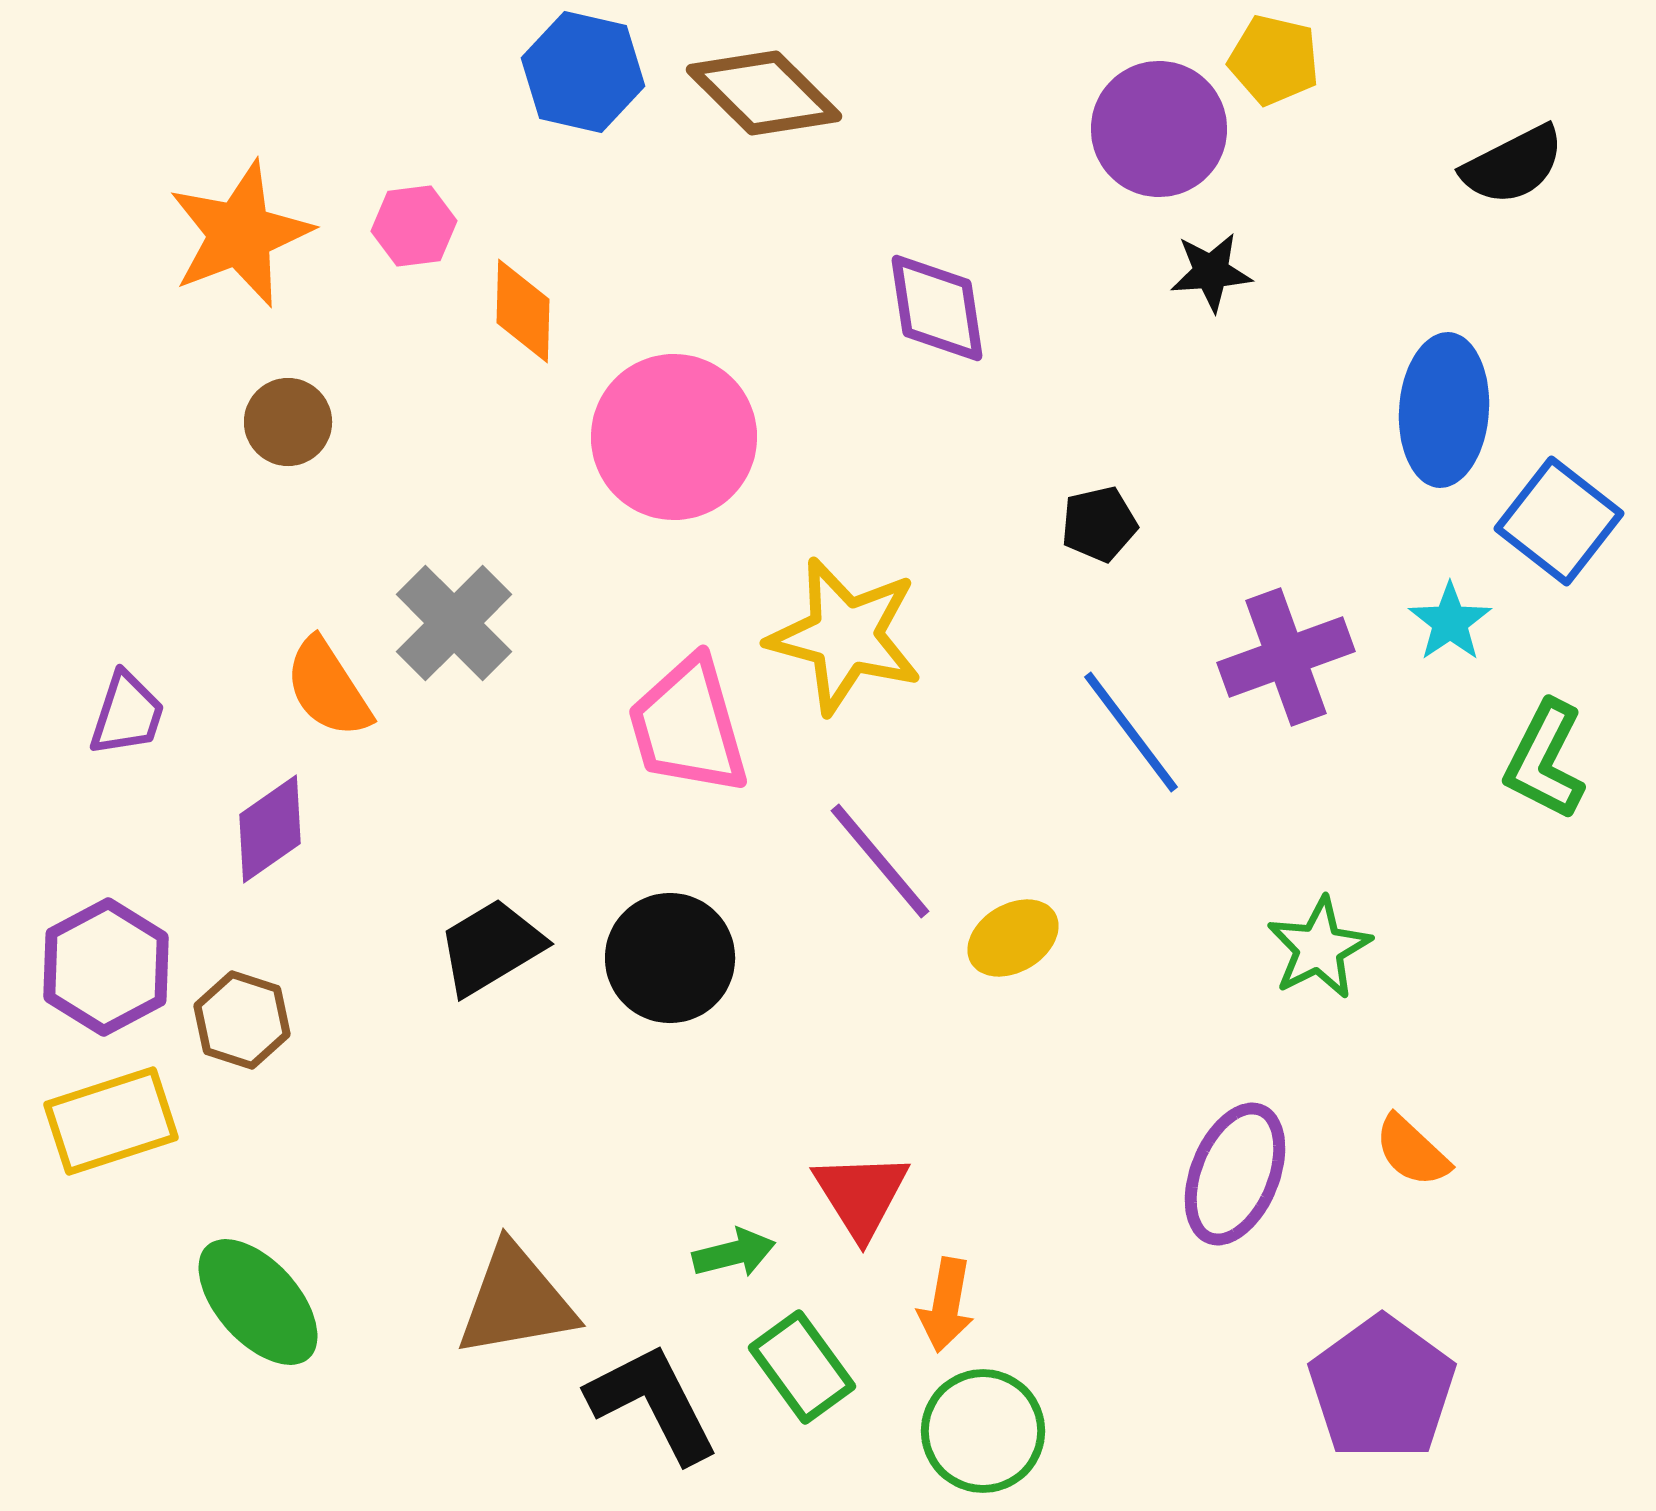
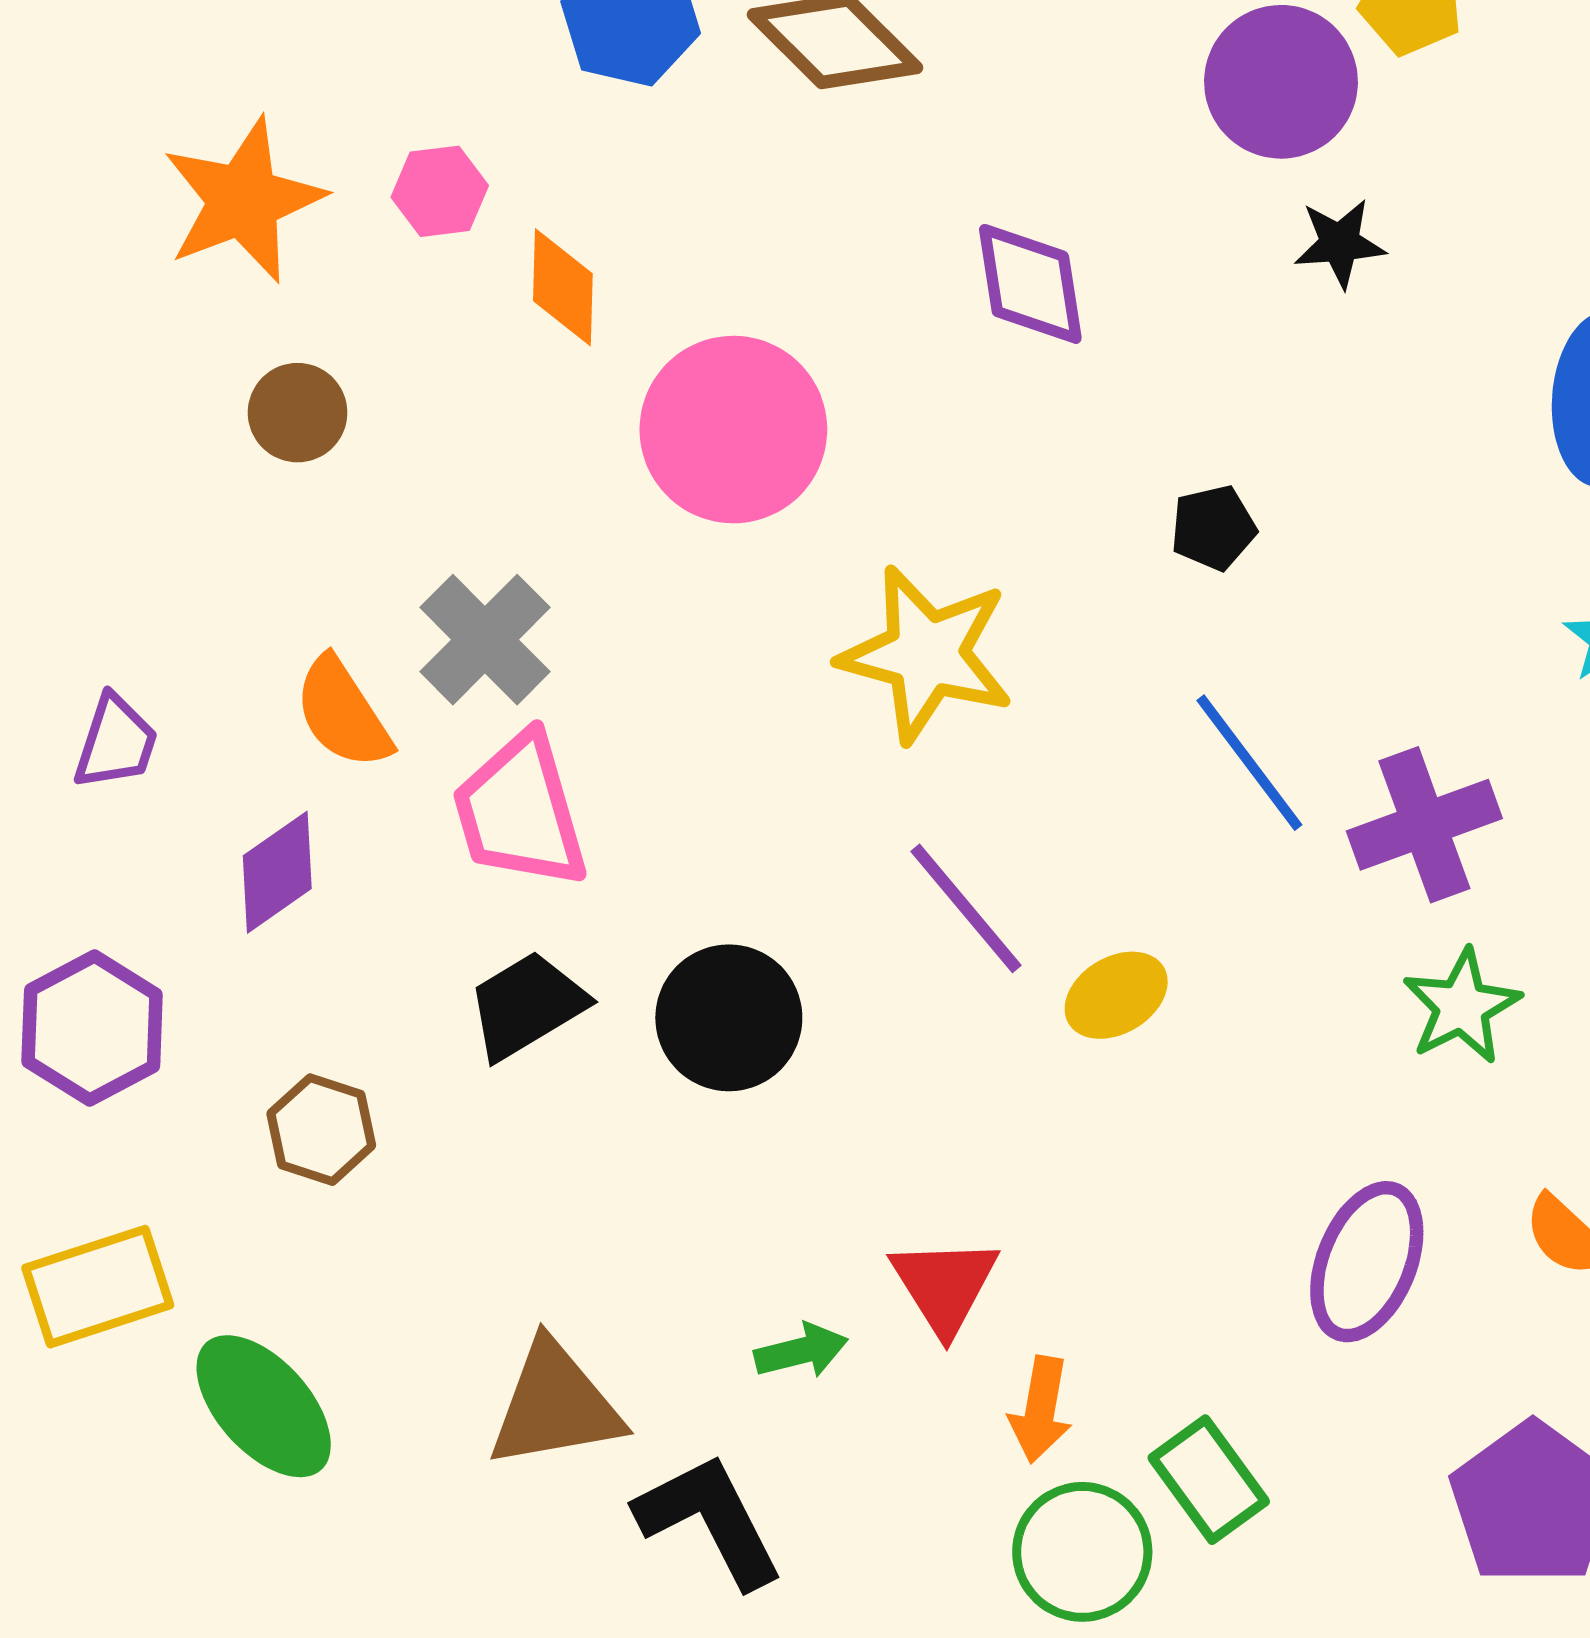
purple cross: (1286, 657) -> (1424, 825), moved
pink trapezoid: (688, 726) -> (520, 811), moved
brown hexagon: (242, 1020) -> (321, 1130), moved
yellow rectangle: (111, 1121) -> (98, 1287), moved
green rectangle: (802, 1367) -> (1209, 1480), moved

